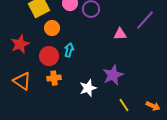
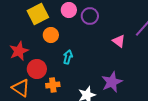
pink triangle: (120, 34) -> (119, 41), turned 40
red circle: (49, 56) -> (37, 69), moved

